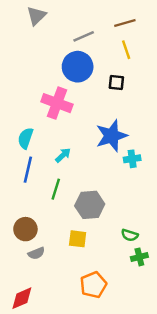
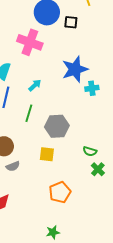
black square: (116, 82) -> (71, 22), moved
green cross: (139, 257) -> (98, 169), turned -32

